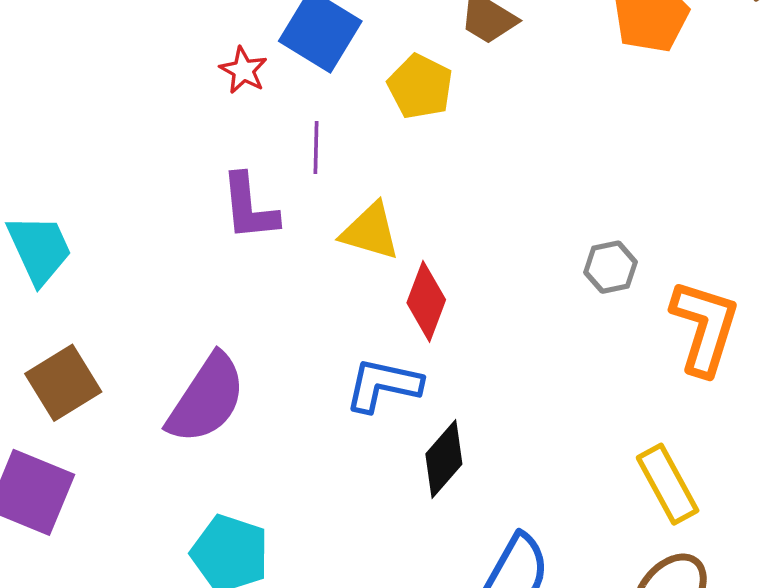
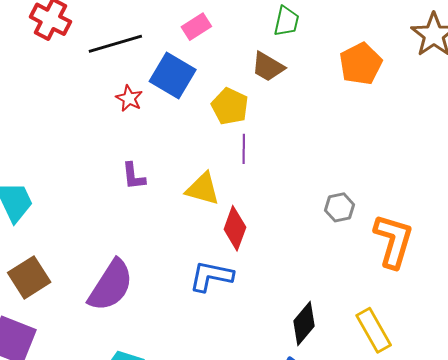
purple line: (316, 147) -> (244, 149), moved
purple L-shape: (249, 207) -> (134, 176), size x0.7
black diamond: (444, 459) -> (304, 323), moved

